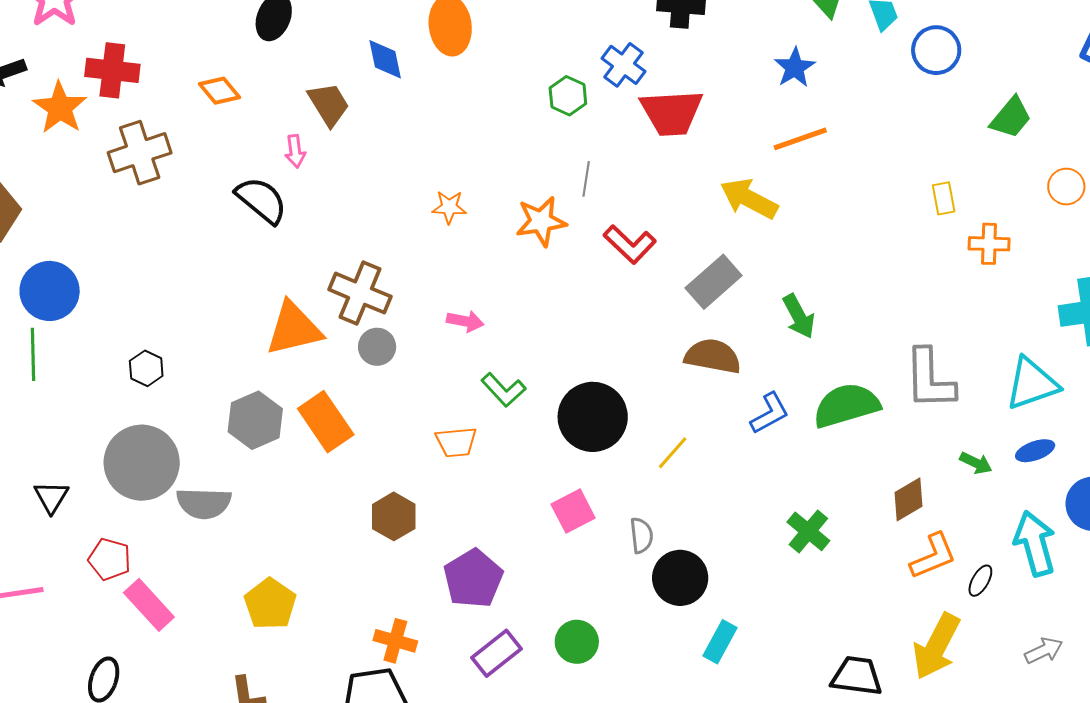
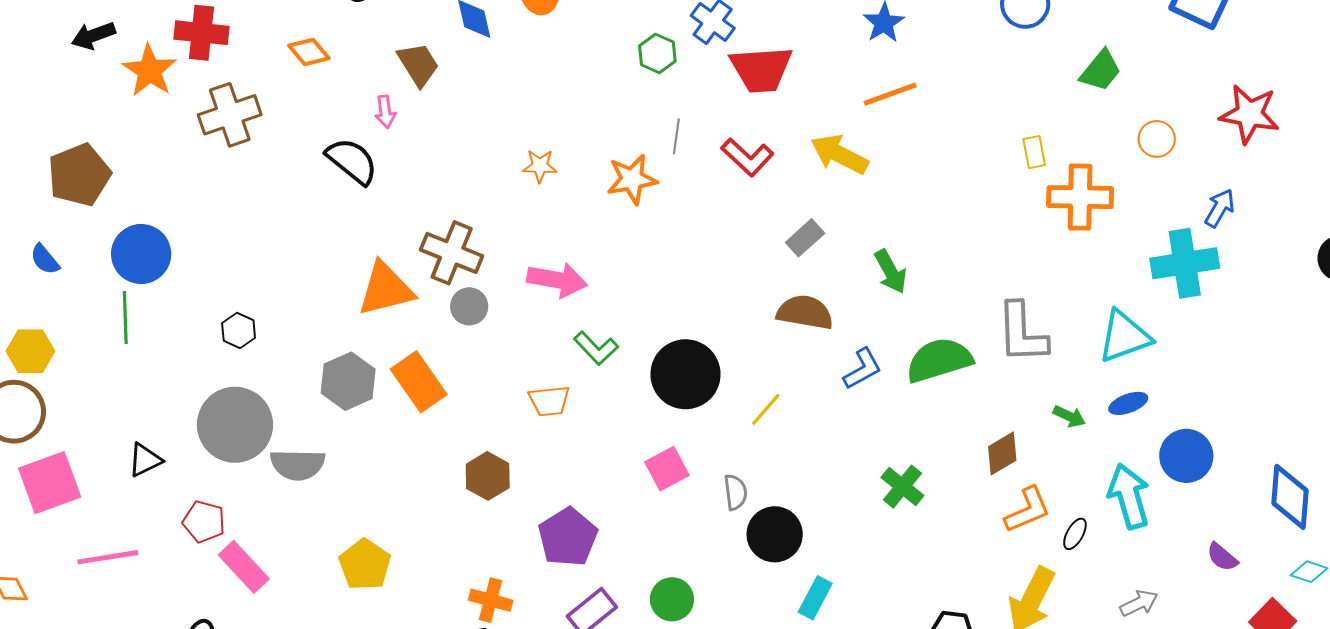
red L-shape: (630, 244) -> (747, 157), moved
orange cross: (989, 244) -> (1080, 197), size x1.6
gray rectangle: (714, 282) -> (805, 238), size x0.7
pink arrow: (465, 321) -> (557, 280), size x1.6
black triangle: (51, 497) -> (145, 460), turned 33

